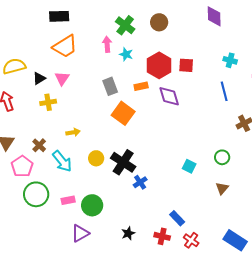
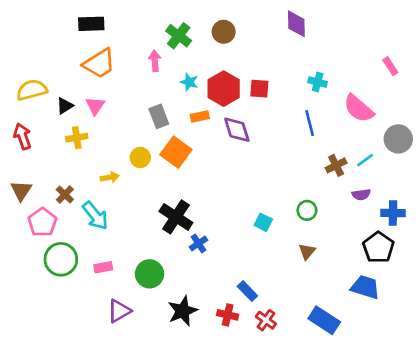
cyan star: (126, 54) -> (189, 82), moved
yellow circle: (96, 158) -> (140, 157), moved
green circle: (92, 205) -> (150, 274), moved
black star: (128, 233) -> (183, 311), size x1.6

